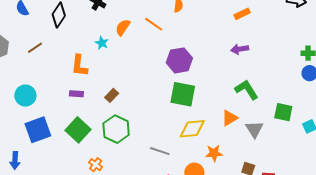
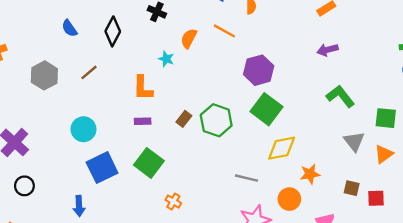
green square: (183, 94) -> (267, 109), turned 32
orange triangle: (230, 118) -> (384, 154), moved
green hexagon: (116, 129) -> (216, 120), moved

